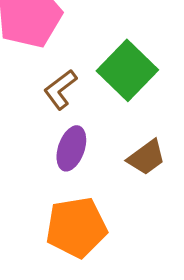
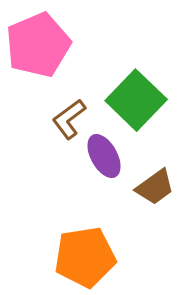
purple ellipse: (71, 148) -> (104, 156), moved, turned -48

